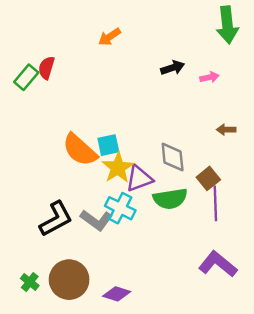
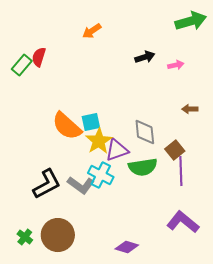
green arrow: (227, 25) -> (191, 21), turned -100
purple diamond: (117, 294) -> (127, 247), moved

